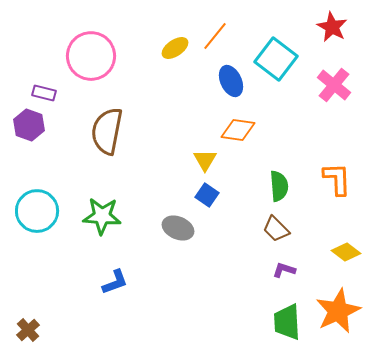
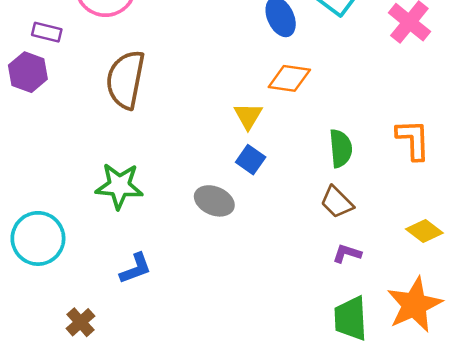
cyan circle: (37, 211) -> (38, 238), moved
brown cross: (28, 330) -> (80, 322), moved

